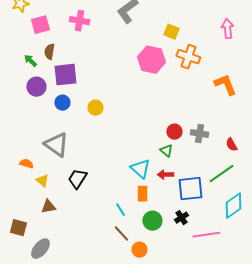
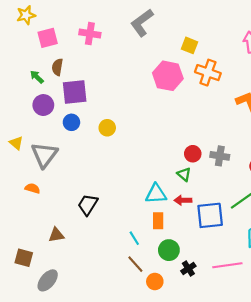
gray triangle: (56, 145) -> (44, 155), moved, turned 32
cyan triangle: (140, 169) -> (156, 194), turned -45
yellow triangle: (42, 181) -> (16, 143), moved
black cross: (181, 218) -> (188, 269), moved

